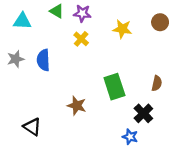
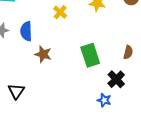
brown star: (77, 106) -> (43, 54), moved
black triangle: (32, 127) -> (16, 91), turned 30

